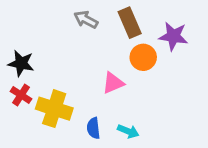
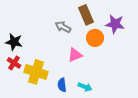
gray arrow: (86, 20) -> (63, 27), moved

